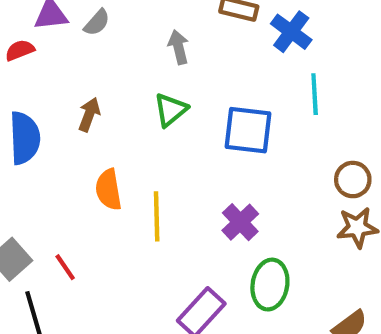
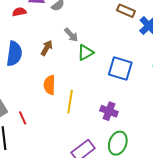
gray arrow: (178, 47) -> (71, 35), moved, turned 140
purple cross: (240, 222) -> (109, 111), turned -36

